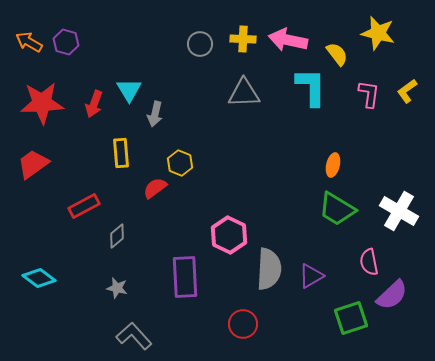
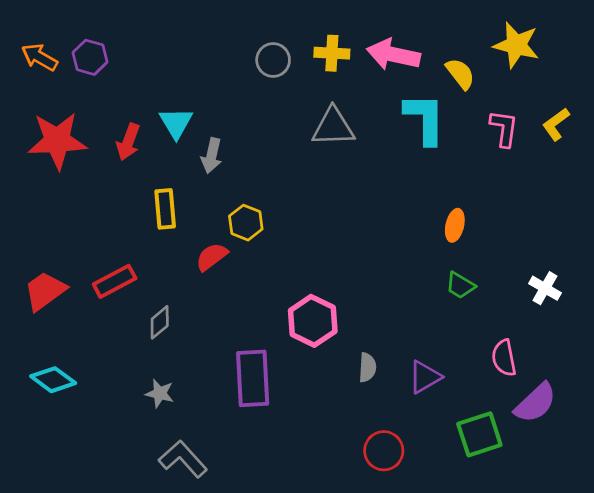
red trapezoid: (33, 164) -> (45, 291), moved
green trapezoid: (337, 209) -> (460, 285), size x0.6
white cross: (399, 211) -> (545, 288), size x0.6
gray semicircle: (269, 269) -> (367, 367), size x0.5
red circle: (243, 324) -> (384, 451), moved

